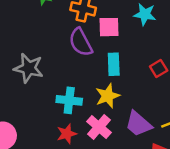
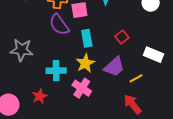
purple trapezoid: (138, 124) -> (114, 67), moved, turned -75
red star: (67, 134) -> (40, 96), moved

